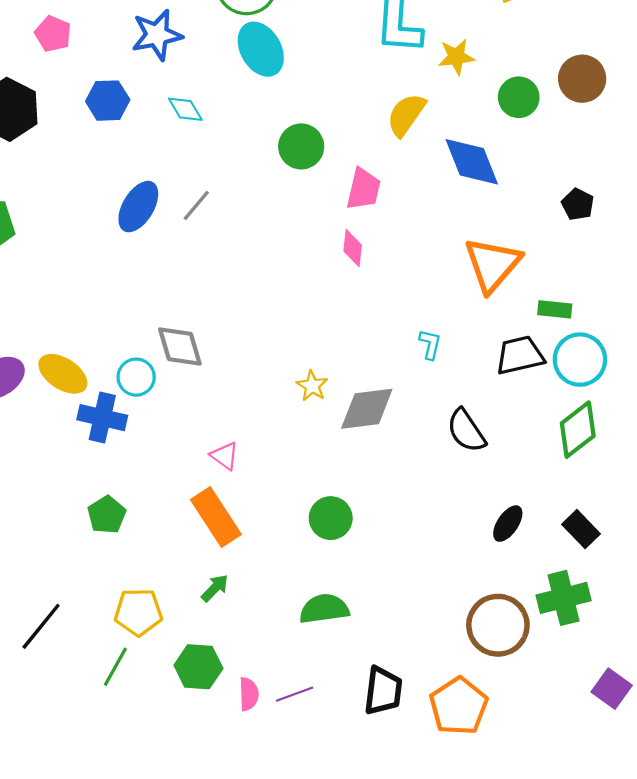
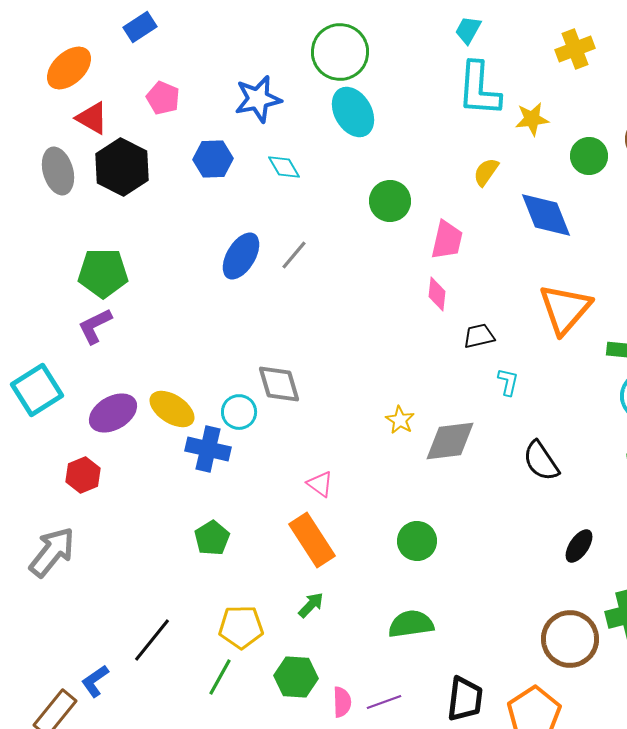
yellow semicircle: (406, 115) -> (486, 172), size x0.7
black trapezoid: (520, 355) -> (479, 336), moved, size x0.7

